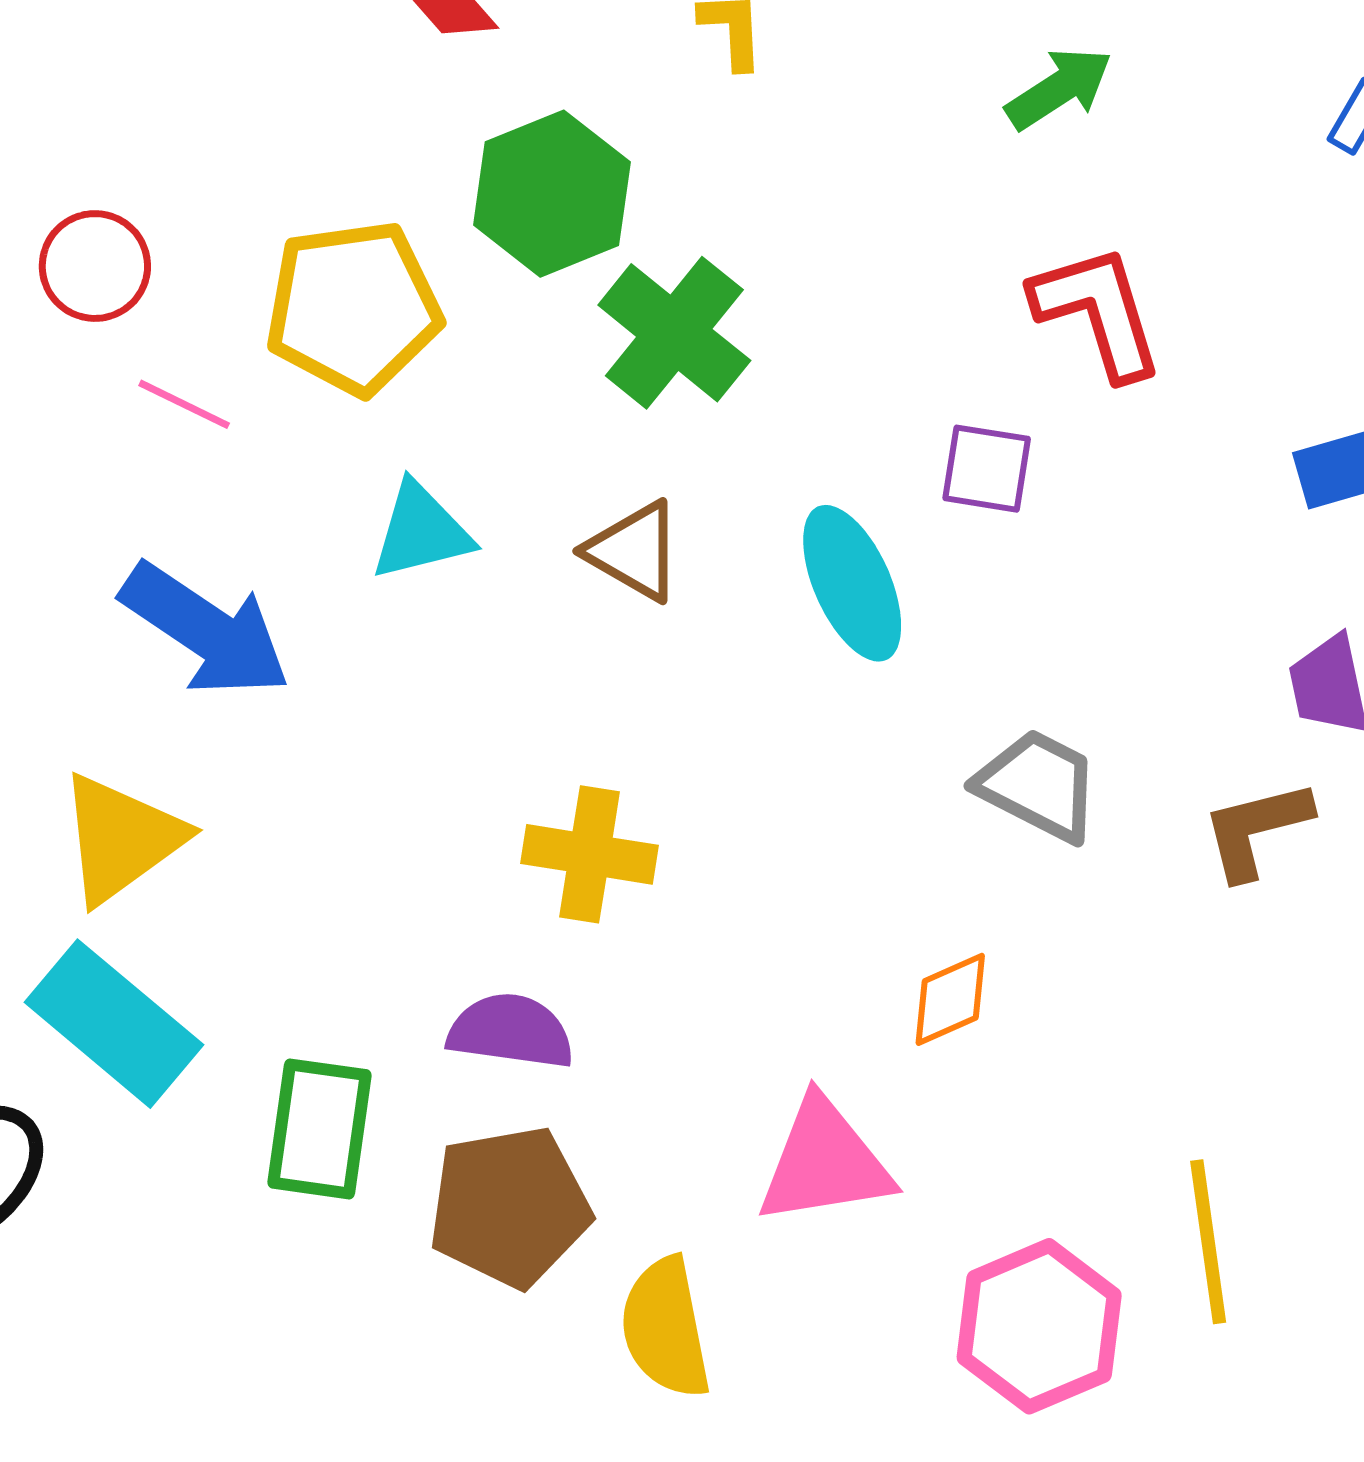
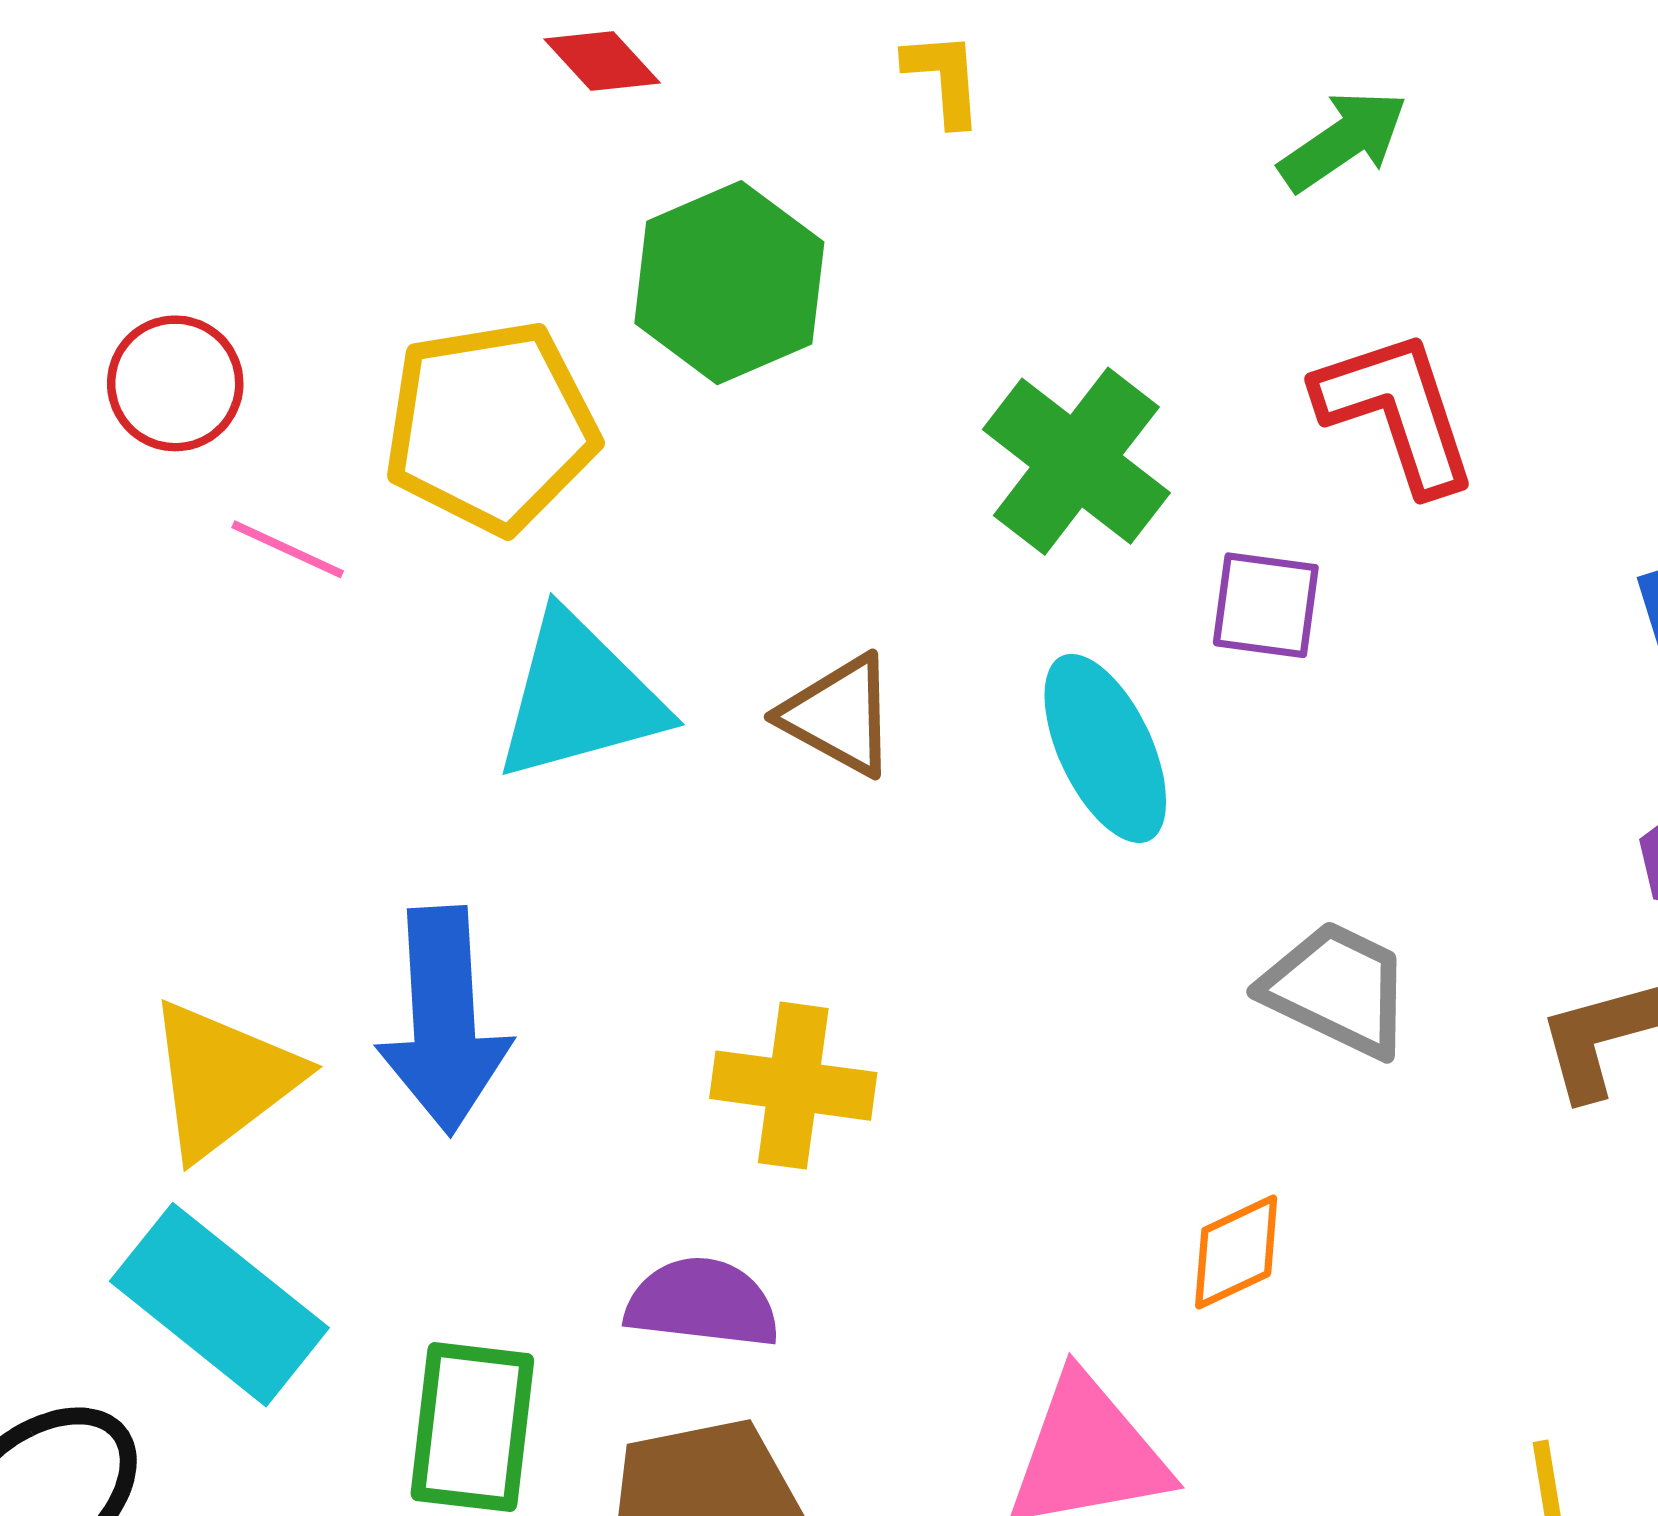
green cross: (674, 333) -> (1076, 461), moved
cyan triangle: (421, 531) -> (579, 697), size x1.4
blue arrow: (206, 630) -> (444, 1020), moved, turned 54

